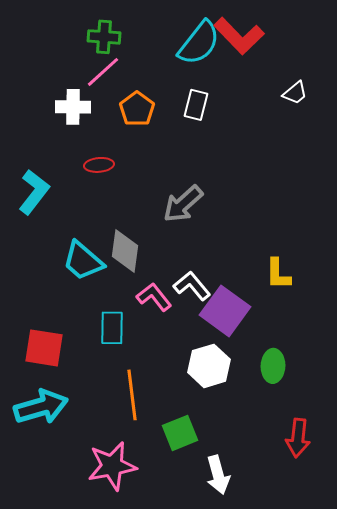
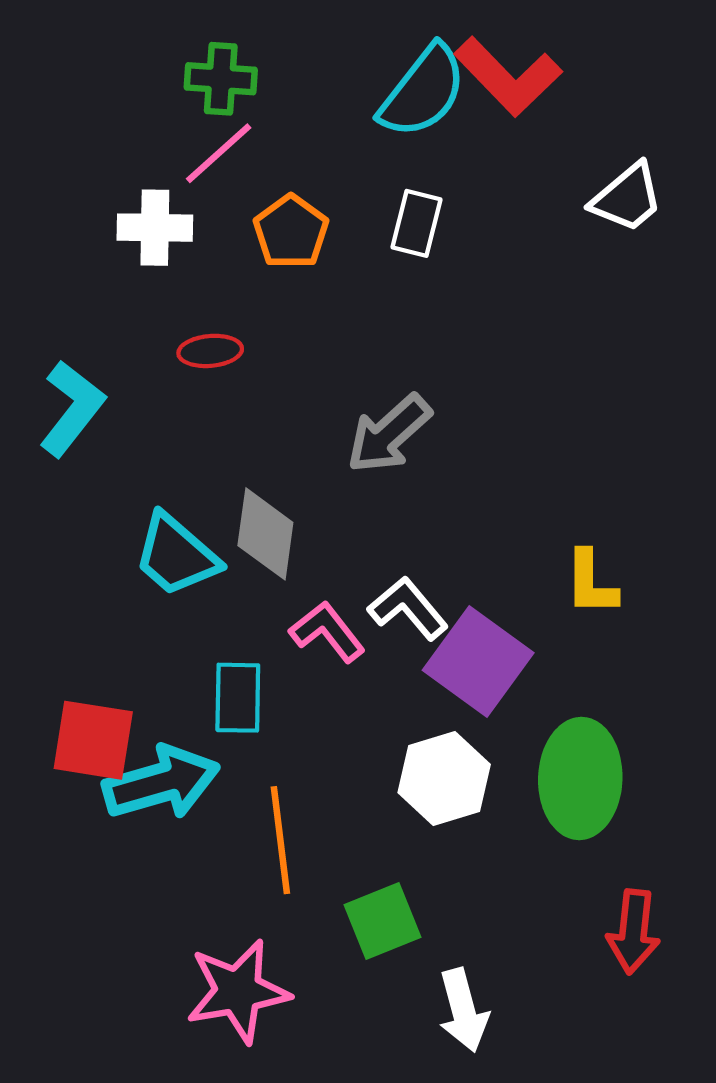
white trapezoid: (295, 93) -> (627, 198), size x1.4
green ellipse: (273, 366) -> (580, 778), size x1.6
cyan arrow: (41, 407) -> (161, 783), moved

